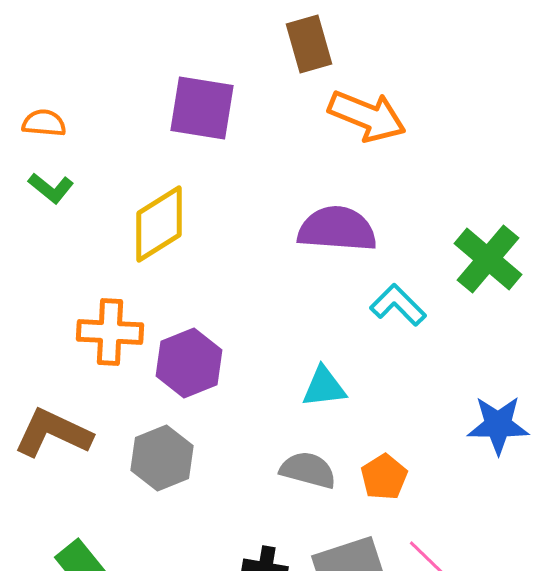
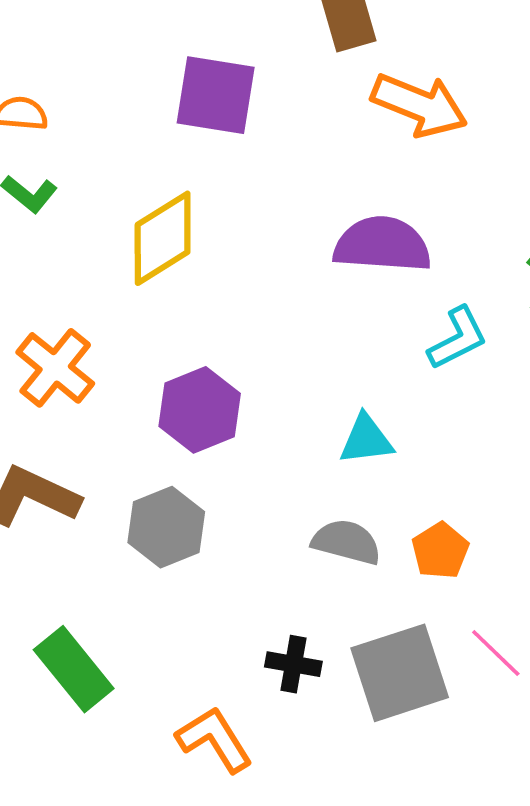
cyan L-shape: (398, 305) -> (458, 338), turned 108
orange cross: (110, 332) -> (55, 368), moved, turned 36

